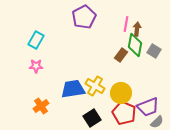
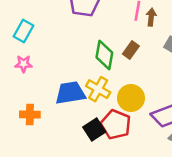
green diamond: (135, 45) -> (104, 55), moved
orange cross: (41, 106) -> (30, 114), turned 35
red pentagon: (124, 113) -> (116, 125), moved

